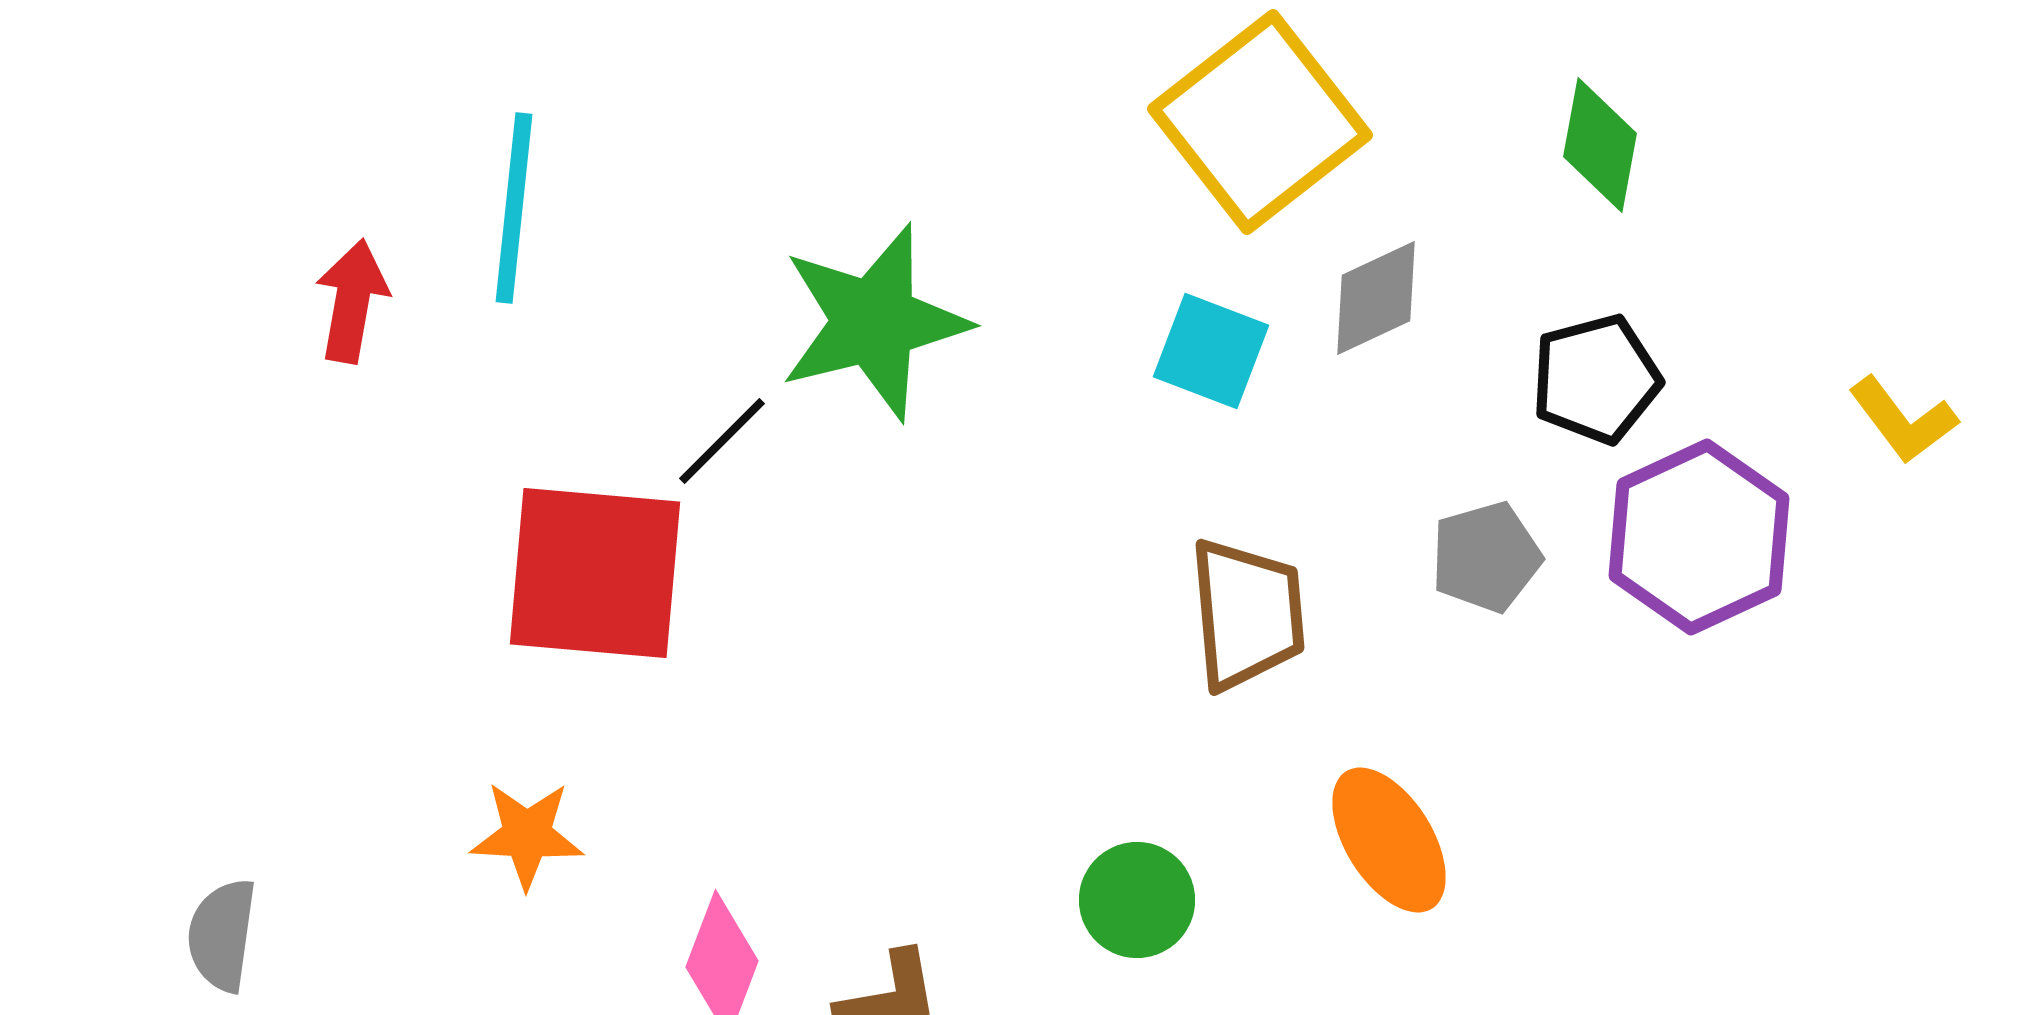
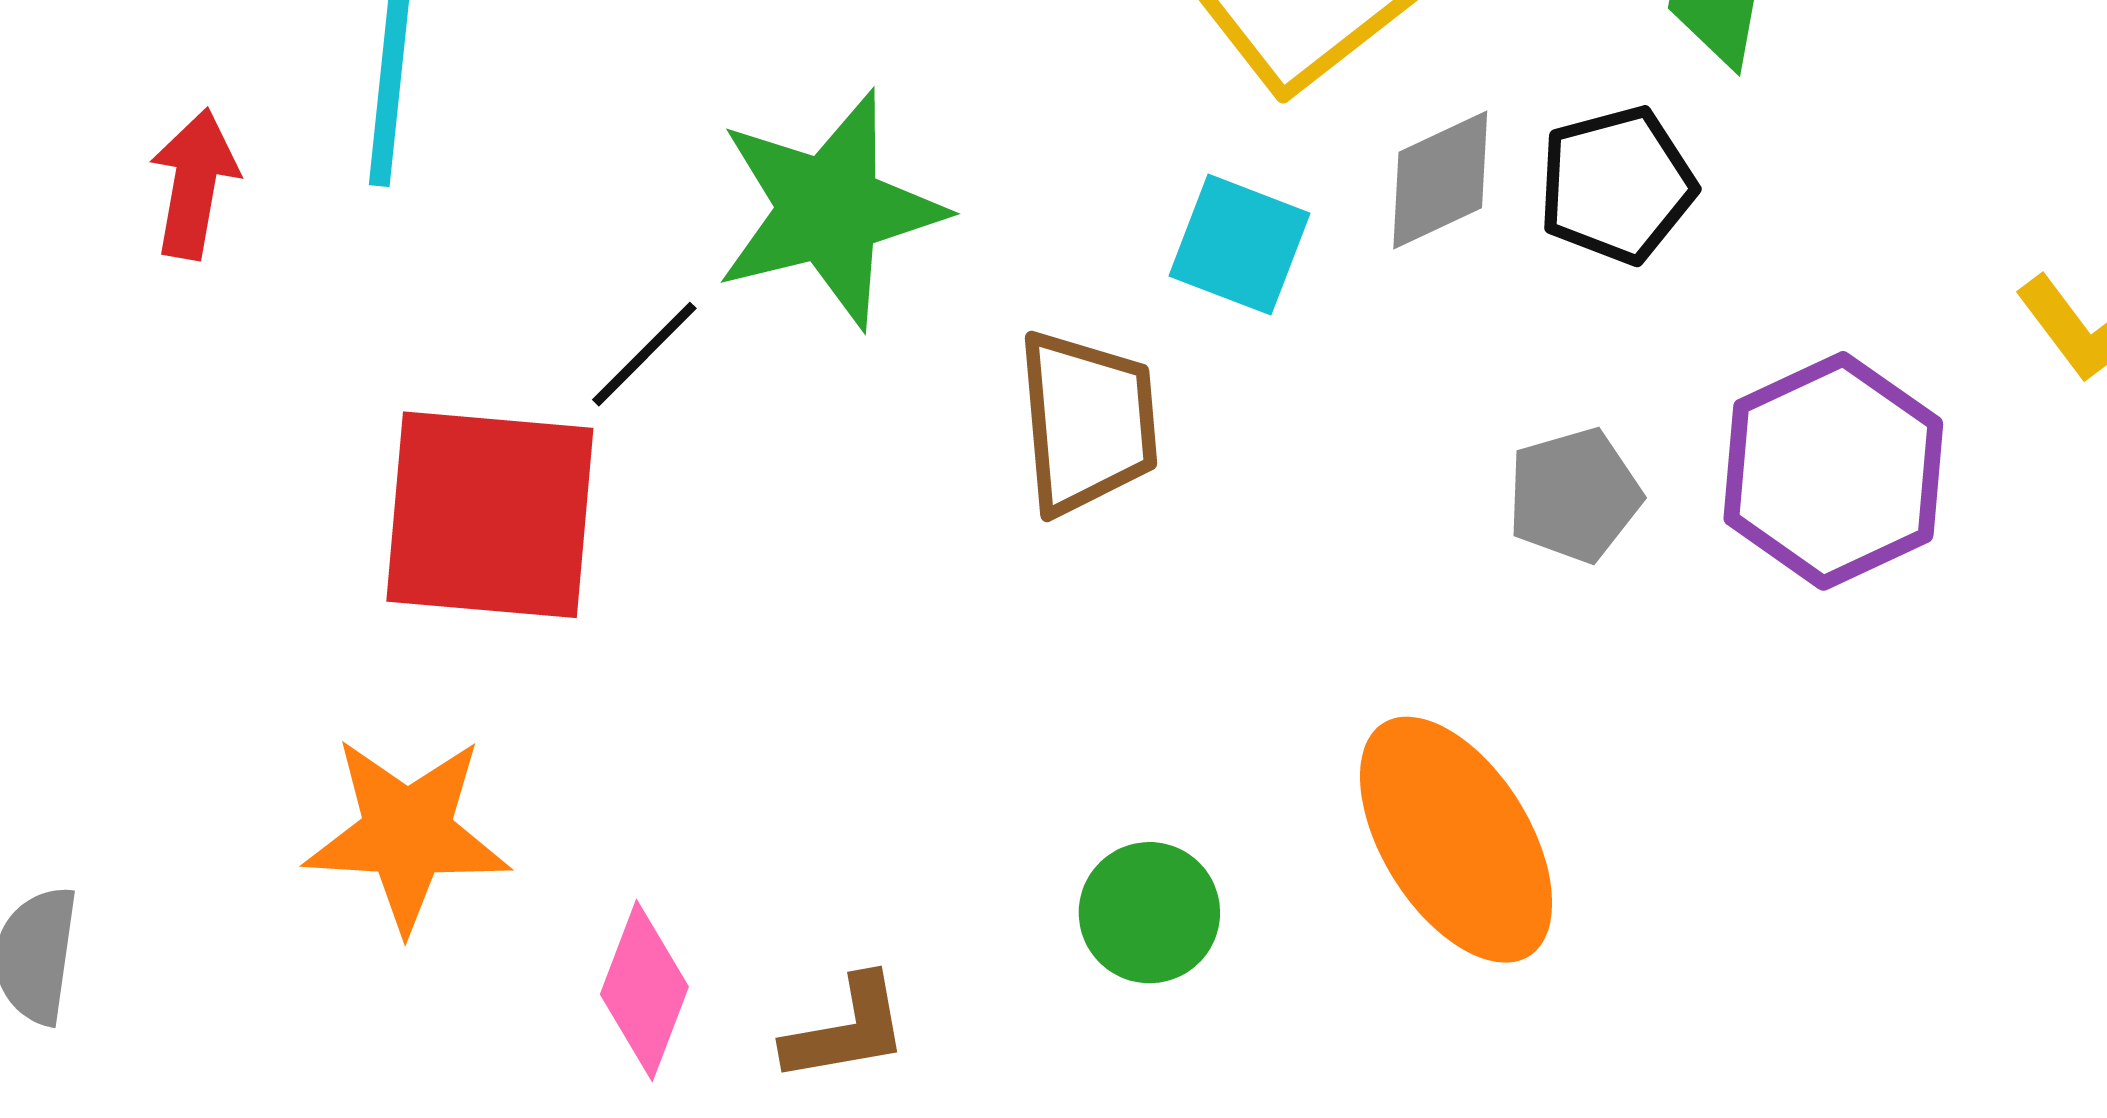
black pentagon: (1596, 379) -> (1617, 185), moved
brown trapezoid: (1247, 614) -> (1087, 422), moved
orange star: (527, 835) -> (407, 834), size x1.5
orange ellipse: (1389, 840) -> (1456, 840), size x1.4

